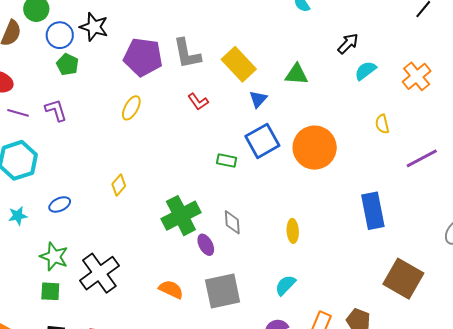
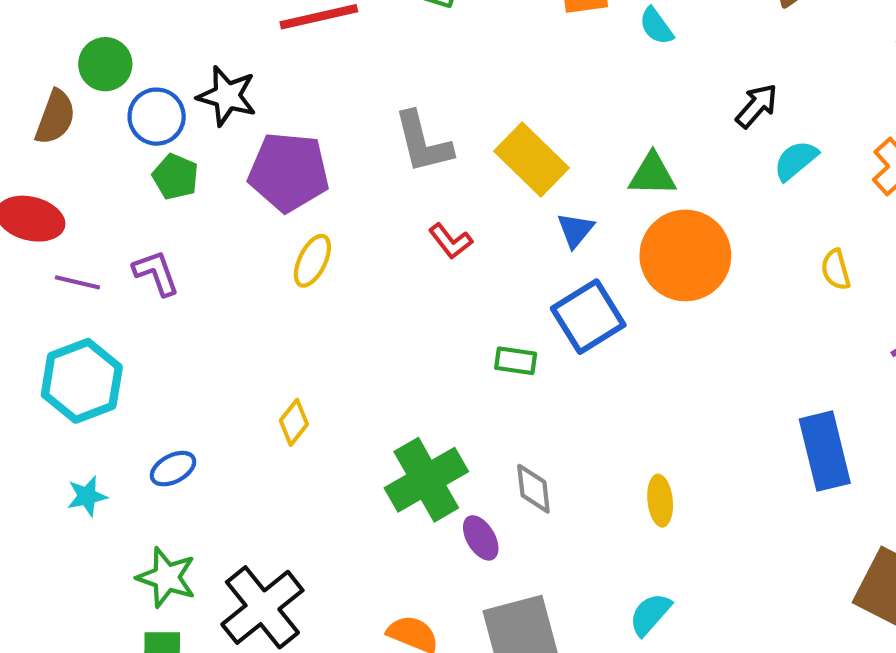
purple pentagon: (143, 57) -> (289, 172), moved
orange circle: (315, 148) -> (685, 255), moved

